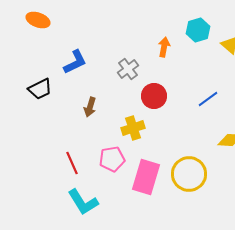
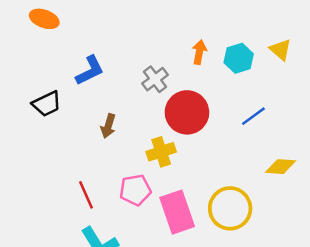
cyan hexagon: (198, 30) -> (239, 58), moved
red circle: (154, 96) -> (187, 112), size x1.4
pink rectangle: (146, 177) -> (177, 212), turned -36

